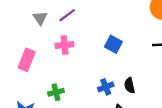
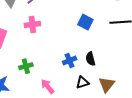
blue square: (113, 44) -> (85, 22), moved

